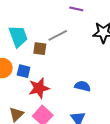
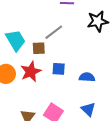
blue square: (24, 71) -> (59, 69), moved
red star: (39, 88) -> (31, 72), moved

